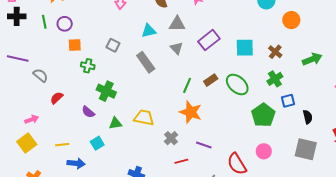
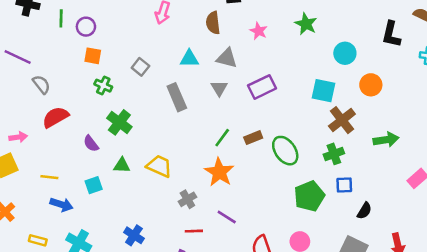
cyan square: (245, 48) -> (324, 91), moved
brown cross: (275, 52) -> (342, 120), size x1.5
red semicircle: (57, 98) -> (55, 117), size x1.5
black semicircle: (308, 117) -> (364, 211), turned 32

